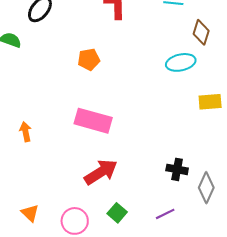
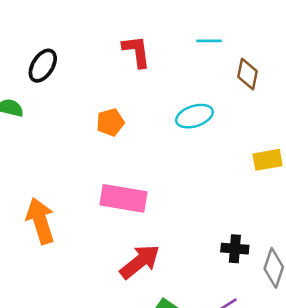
cyan ellipse: (181, 62) -> (194, 116), moved
orange arrow: (26, 132) -> (40, 221), size x1.8

